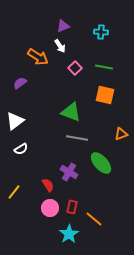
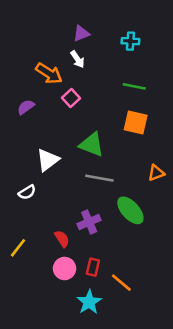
pink square: (75, 68) -> (71, 98), moved
white triangle: (15, 121) -> (48, 160), moved
purple cross: (69, 172) -> (89, 222), turned 36

